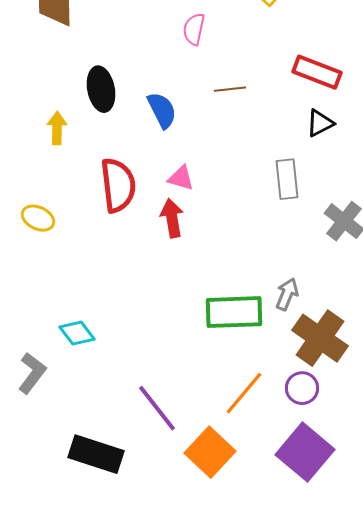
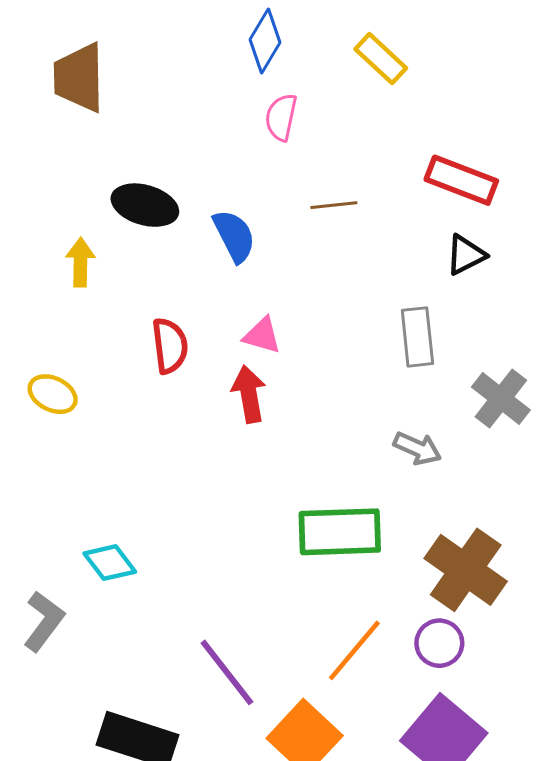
black ellipse: (101, 89) -> (145, 205), turned -63
red semicircle: (118, 185) -> (170, 346), size x0.7
gray arrow: (287, 294) -> (417, 448), moved, turned 92

